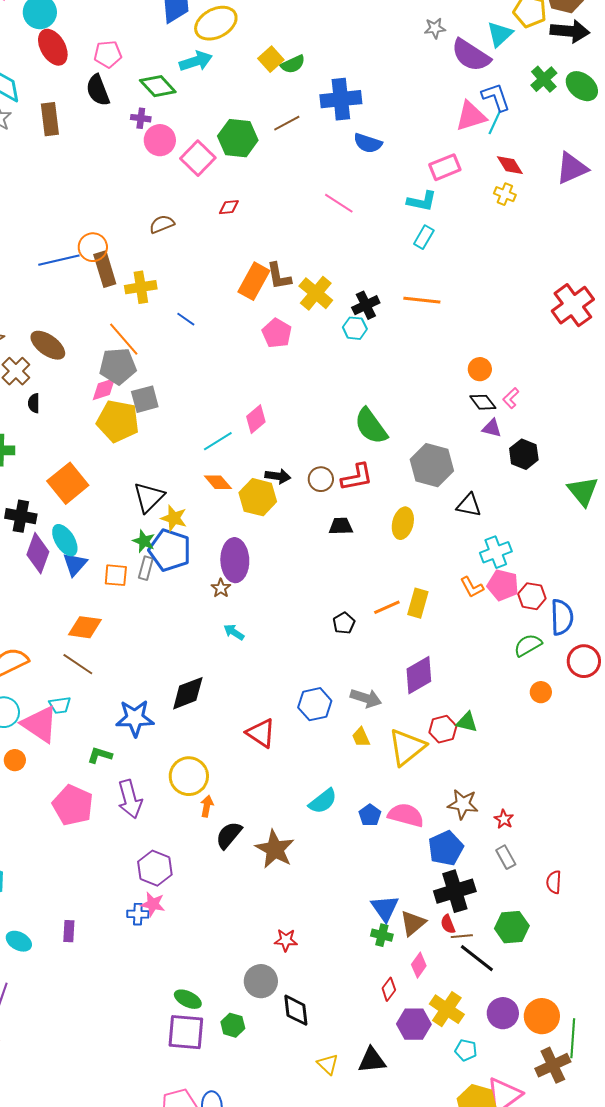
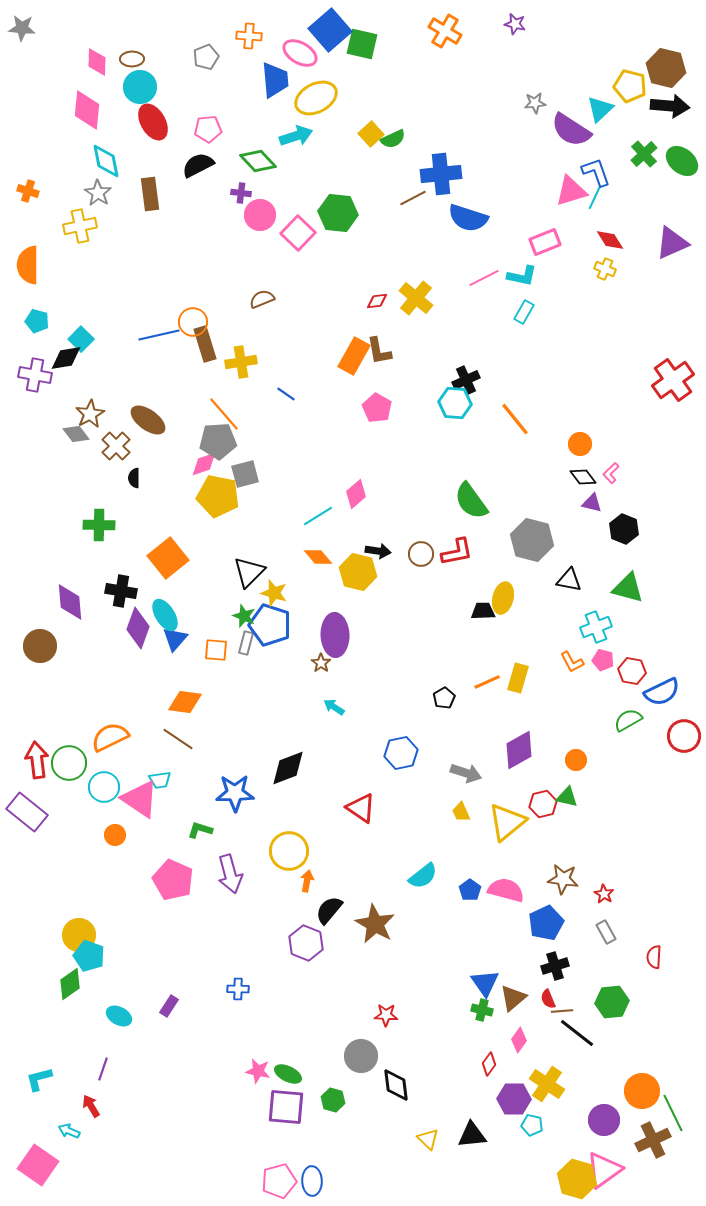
black semicircle: (98, 90) -> (198, 165), turned 84
brown line: (287, 123) -> (413, 198), moved
blue semicircle: (368, 143) -> (468, 218), size x1.4
pink line: (339, 203) -> (484, 278), moved, turned -60
red diamond: (229, 207) -> (377, 301), moved
yellow cross: (316, 293) -> (416, 298), moved
orange line: (422, 300) -> (515, 419), moved, turned 45
cyan hexagon: (355, 328) -> (455, 403), size x1.4
green triangle: (583, 491) -> (628, 588), moved, turned -36
black trapezoid: (341, 526) -> (483, 611), moved
pink pentagon: (503, 585) -> (603, 660), size x0.7
blue semicircle: (562, 617) -> (662, 692), turned 66
orange circle: (541, 692) -> (576, 760), moved
blue hexagon: (315, 704) -> (401, 753), moved
purple hexagon: (155, 868) -> (306, 943), moved
black cross: (455, 891) -> (555, 966), size x0.7
pink star: (153, 904) -> (258, 1071), moved
purple rectangle: (69, 931) -> (169, 1006), turned 30
purple circle: (503, 1013) -> (604, 1120), moved
green line: (573, 1038) -> (673, 1113), turned -30
cyan pentagon: (466, 1050) -> (532, 1125), moved

